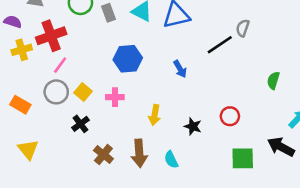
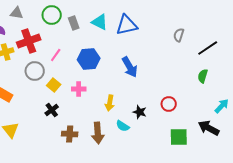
black line: (220, 45) -> (208, 48), moved
pink line: (60, 65) -> (56, 55), moved
blue arrow: (180, 69) -> (130, 67), size x1.5
gray circle: (56, 92) -> (35, 71), moved
brown cross: (103, 155) -> (70, 134), turned -35
cyan semicircle: (171, 160) -> (123, 126), moved, turned -32

